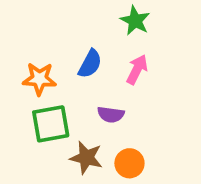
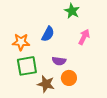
pink arrow: (137, 69) -> (84, 37), moved
orange circle: (129, 163) -> (69, 78), moved

